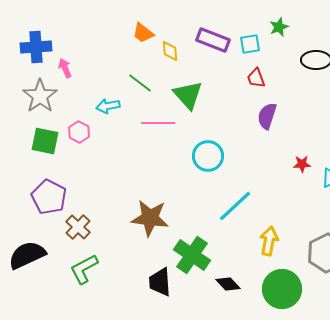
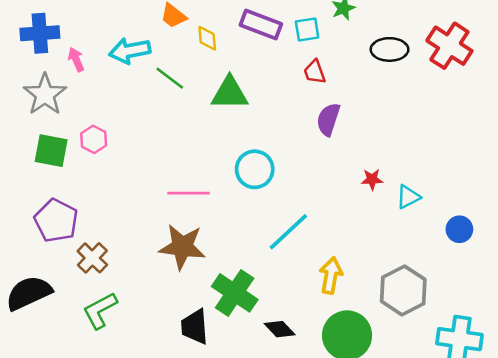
green triangle: (188, 95) -> (230, 93), turned -48
cyan arrow: (108, 106) -> (130, 51), moved, size x1.4
pink line: (158, 123) -> (188, 193), moved

